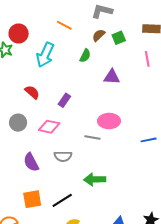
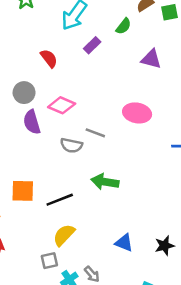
purple rectangle: (64, 100) -> (92, 45), moved
gray line: (92, 137) -> (95, 133), moved
purple semicircle: (31, 162) -> (32, 122), moved

